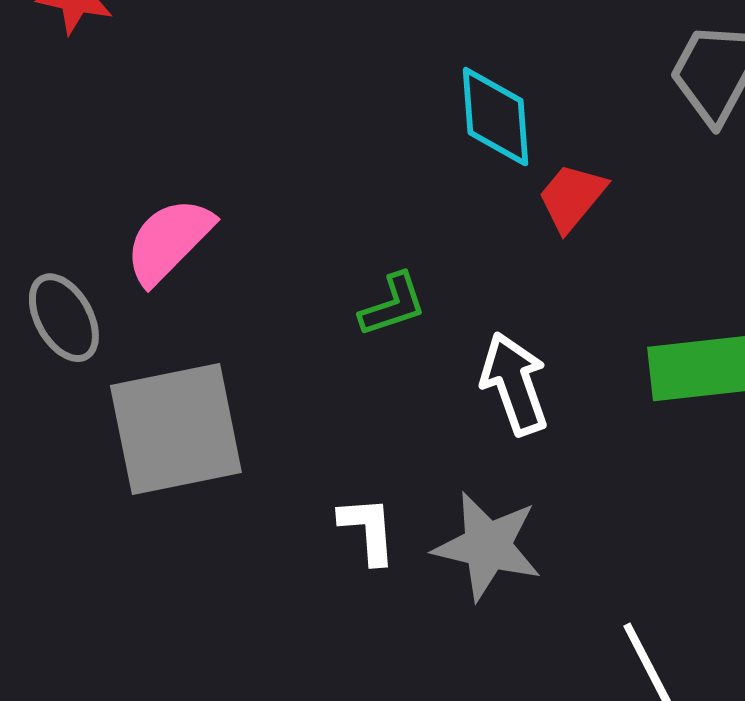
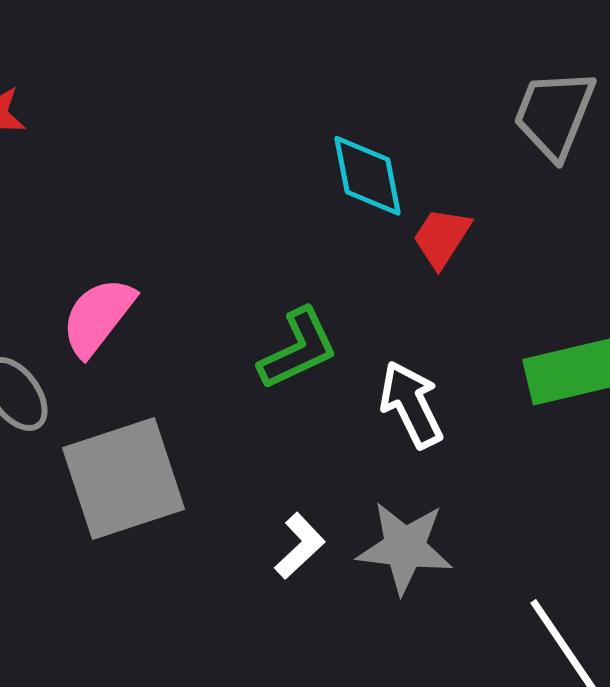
green L-shape: (393, 305) -> (298, 349), size x1.4
white L-shape: (368, 530) -> (300, 546), turned 58

